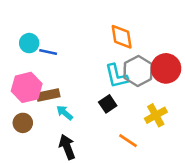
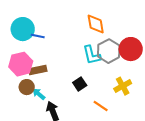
cyan circle: (29, 43) -> (23, 29), size x1.5
black square: (108, 104) -> (80, 84), moved
cyan arrow: (65, 113) -> (39, 94), moved
brown circle: (23, 123) -> (27, 87), moved

